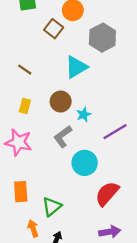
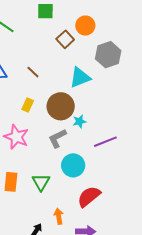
brown circle: (61, 102) -> (61, 106), size x1.4
green triangle: (52, 207) -> (41, 182), moved, turned -30
orange arrow: (33, 228) -> (59, 216), moved

